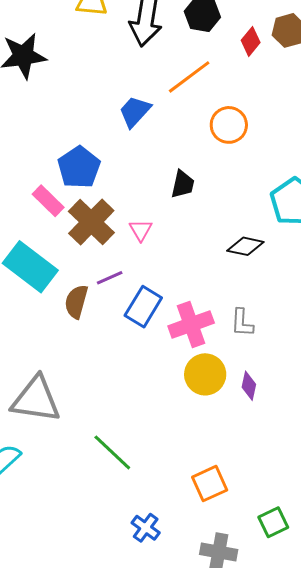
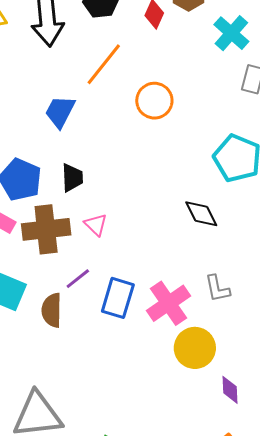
black trapezoid: (183, 184) -> (72, 178), moved
brown cross: (91, 222) -> (46, 229), turned -36
black diamond: (245, 246) -> (201, 214), turned 66
purple diamond: (249, 386) -> (230, 390), moved

